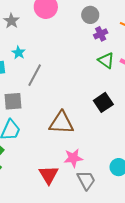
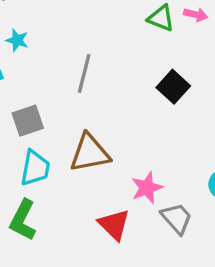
gray line: (35, 75) -> (84, 73), moved
brown triangle: (61, 123) -> (90, 153), moved

